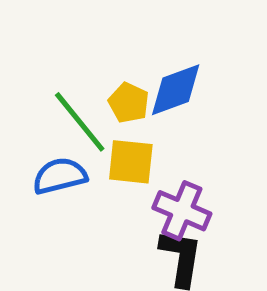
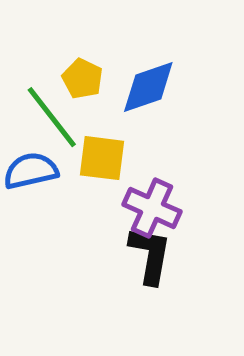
yellow pentagon: (129, 103) -> (82, 79), moved

